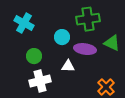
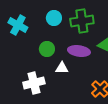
cyan circle: (62, 37) -> (54, 18), moved
green circle: (34, 56) -> (47, 49), moved

